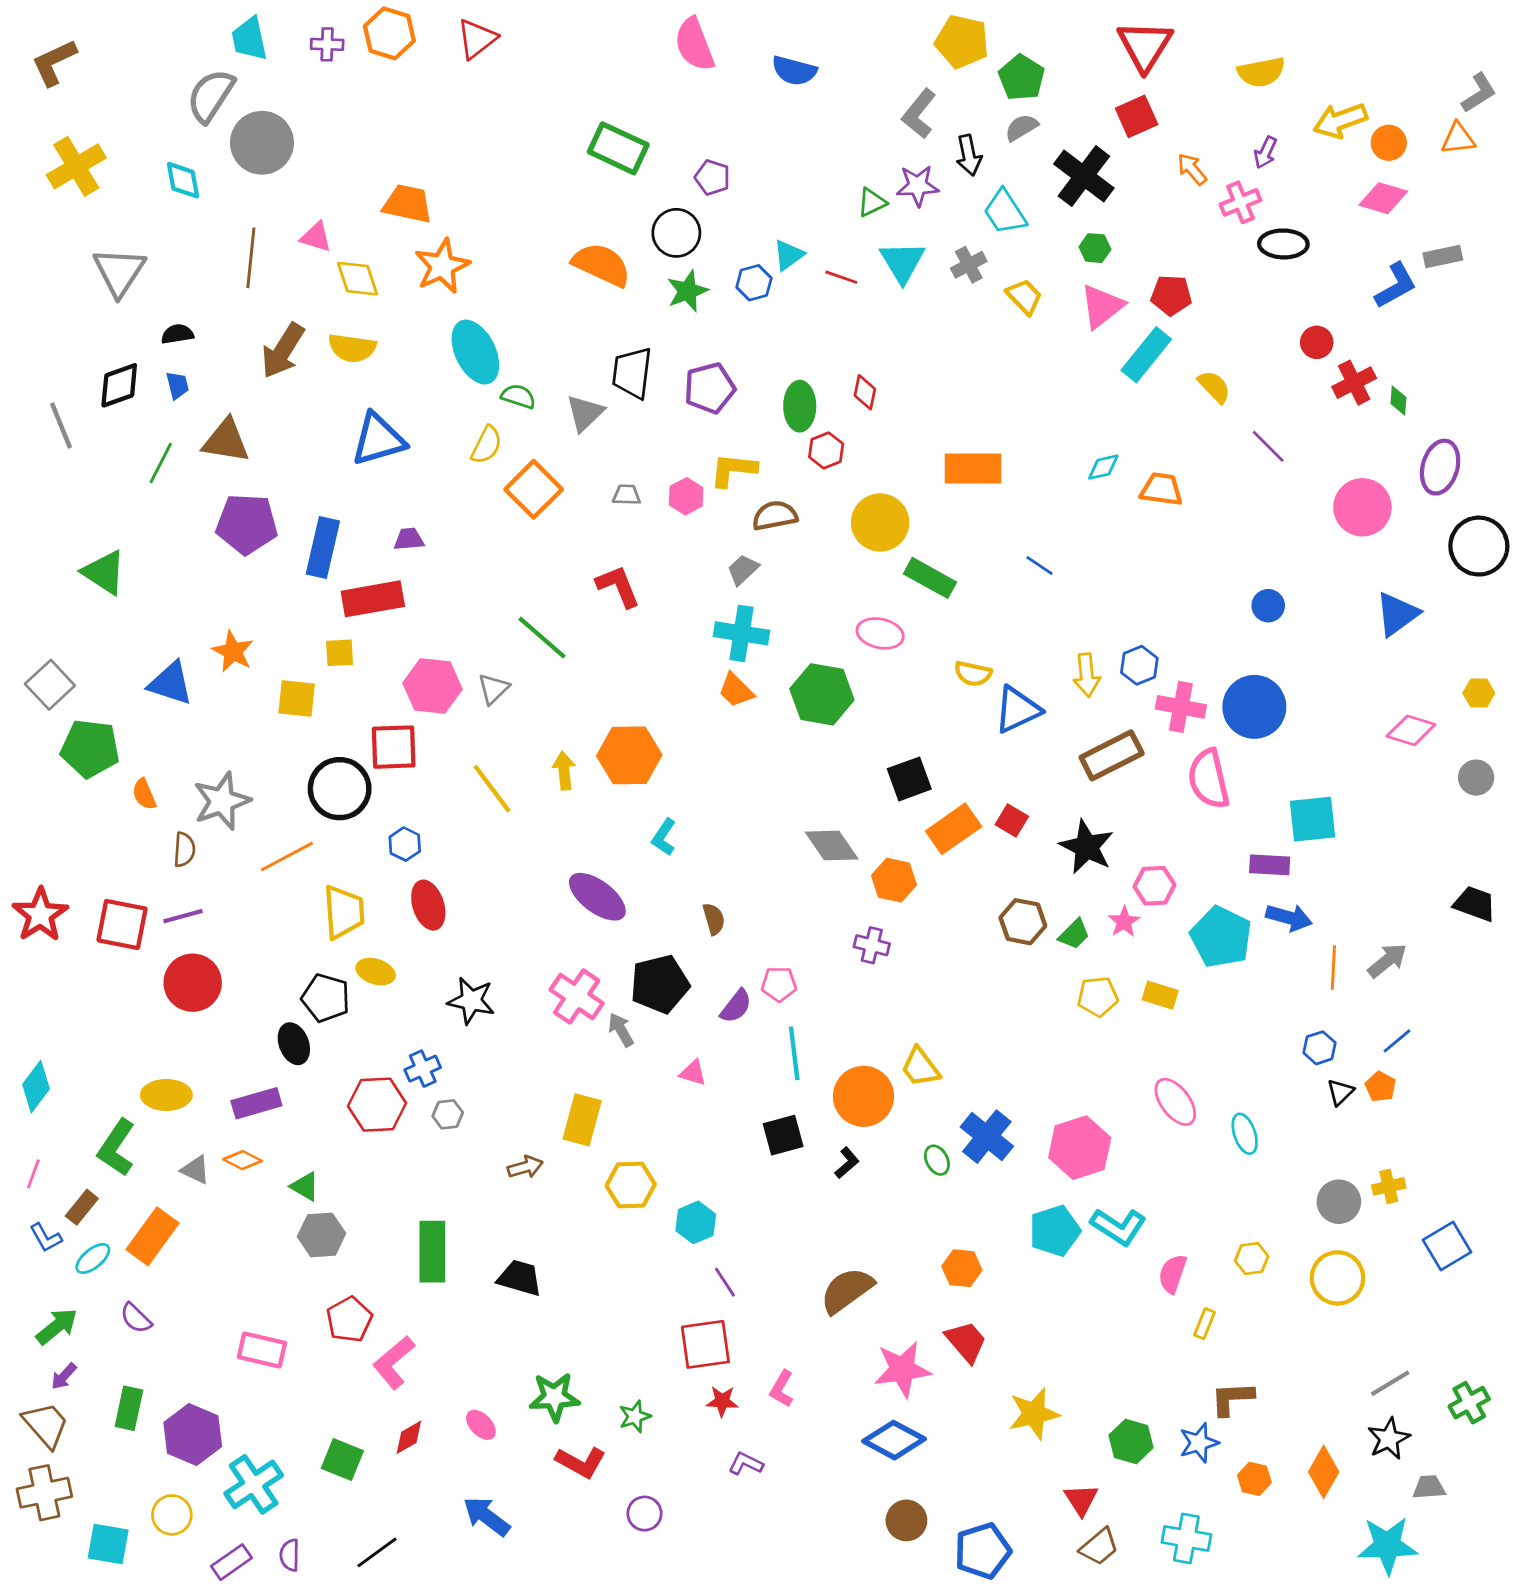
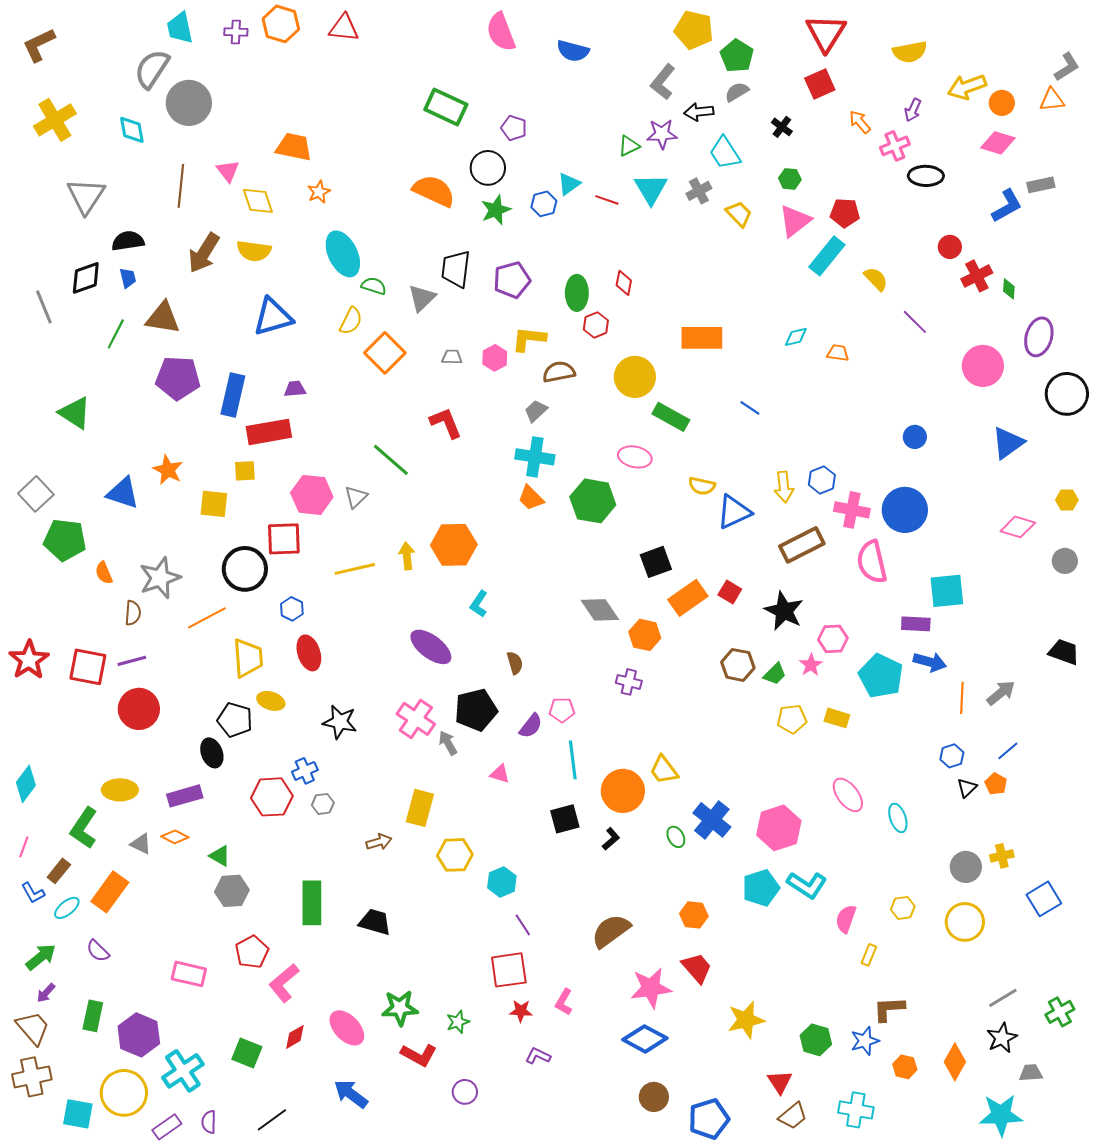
red triangle: (477, 39) -> (344, 28), turned 44
black arrow: (969, 155) -> (699, 112), turned 96
black cross: (1084, 176) -> (782, 127), size x0.5
pink triangle: (316, 237) -> (228, 171), turned 35
orange star: (442, 266) -> (319, 192), size x0.6
black semicircle: (177, 334) -> (128, 241), size x1.4
orange trapezoid: (1161, 489) -> (838, 353), size x0.7
yellow line: (492, 789) -> (355, 569), turned -66
pink ellipse: (481, 1425) -> (347, 1028), size x1.6
yellow circle: (172, 1515) -> (124, 1093), size x1.6

